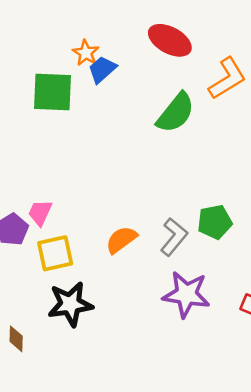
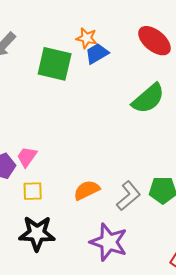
orange star: (86, 53) -> (87, 38), turned -30
yellow square: (55, 253) -> (33, 191), size x0.7
purple star: (186, 294) -> (109, 242), moved

